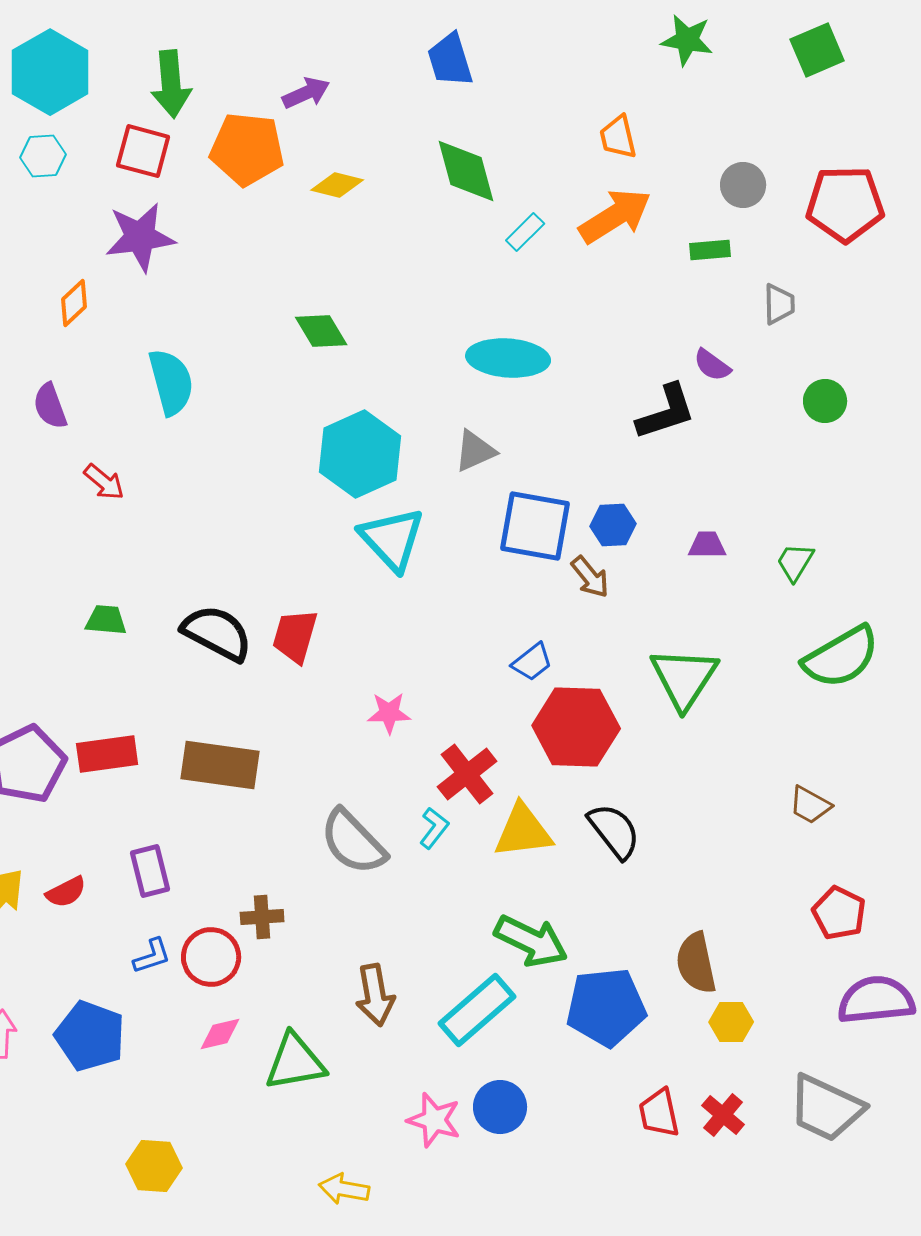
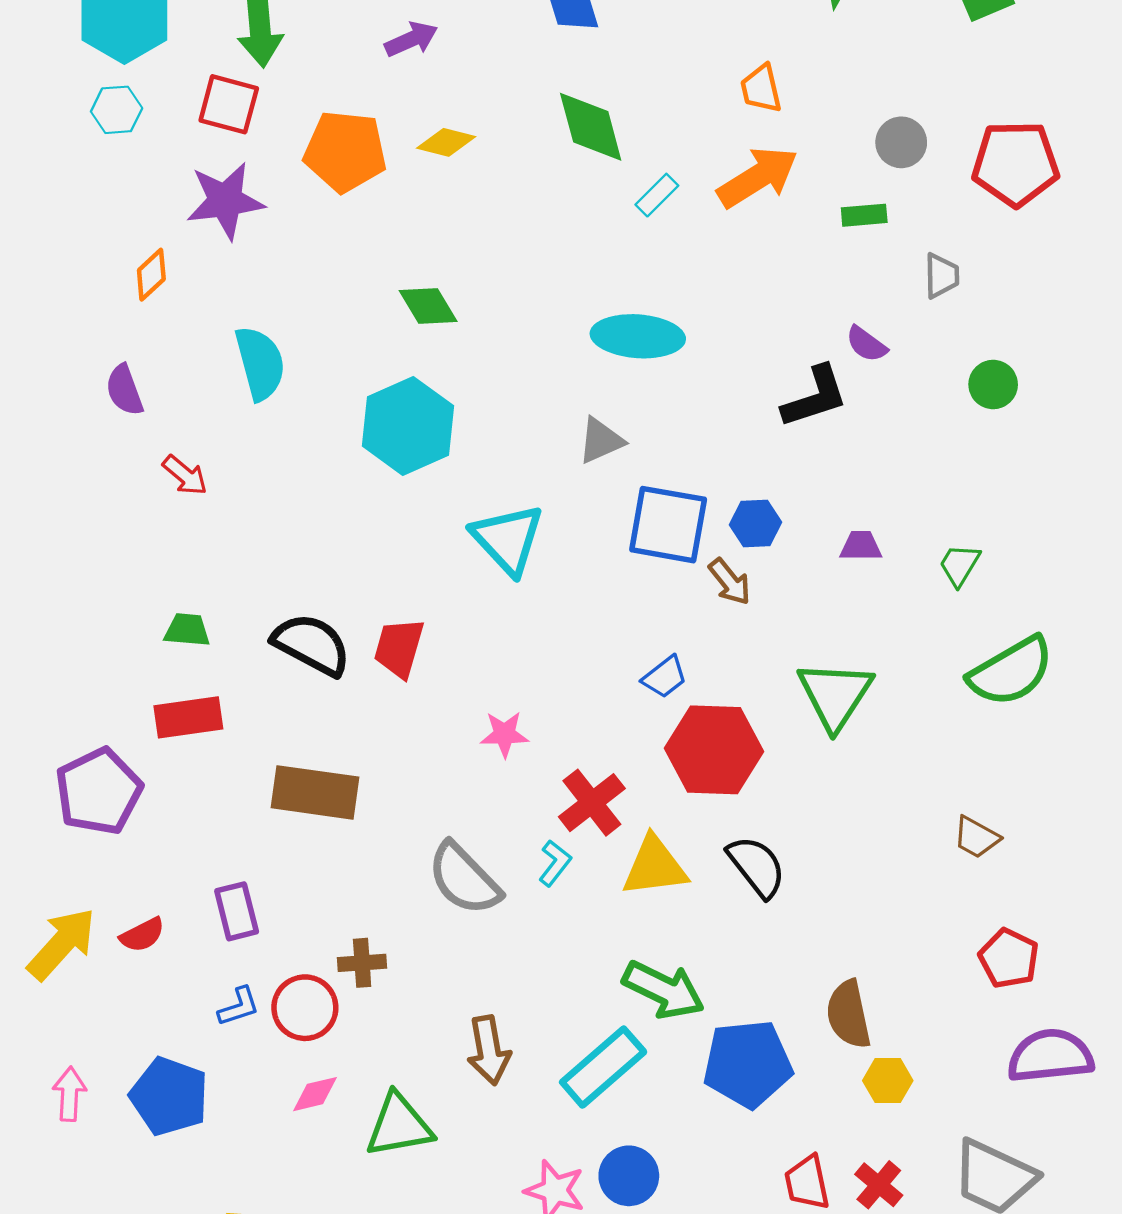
orange pentagon: (247, 149) -> (345, 151), moved
cyan hexagon: (360, 454) -> (408, 426), moved
red rectangle: (107, 754) -> (188, 717), moved

